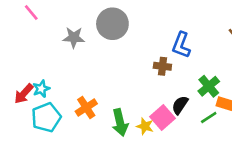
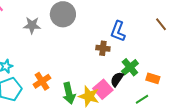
green cross: (209, 86) -> (130, 67), moved
green line: (209, 117) -> (142, 99), moved
yellow star: (145, 126) -> (89, 96), size x1.5

